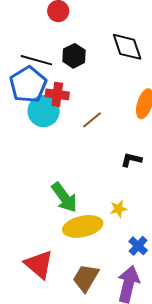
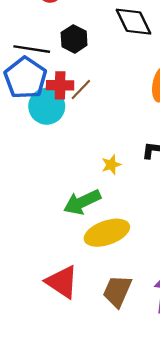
brown line: (92, 120) -> (81, 89), moved
green arrow: (64, 198) -> (82, 202), turned 108
yellow star: (119, 209) -> (111, 165), moved

